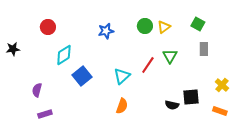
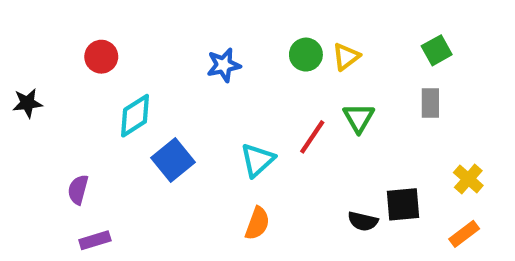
green square: (198, 24) -> (437, 50), moved, turned 32
orange rectangle: (220, 111) -> (464, 234), turned -56

